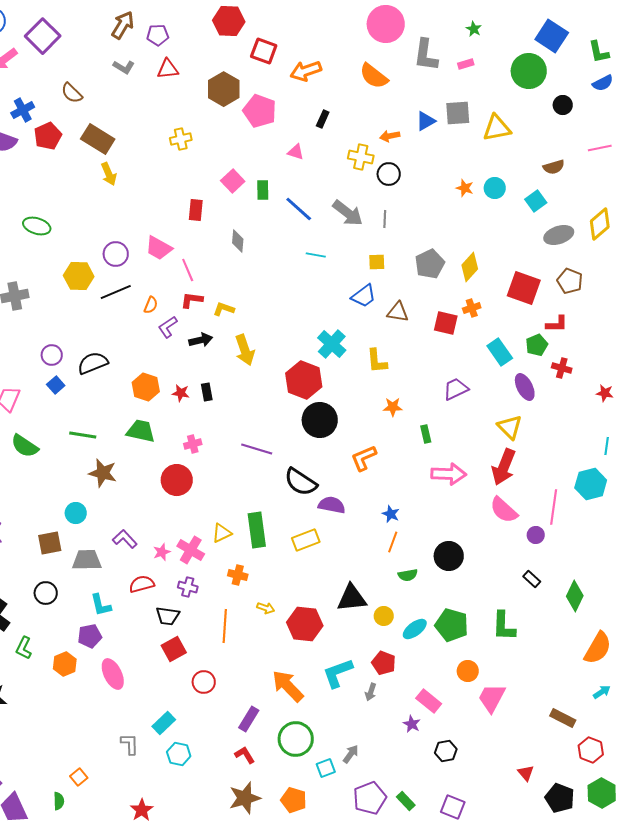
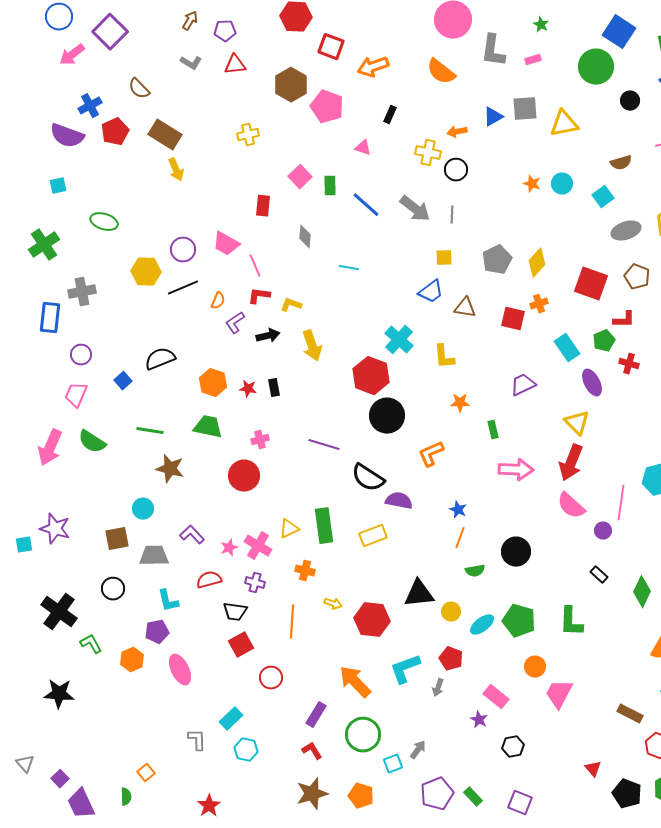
brown arrow: (123, 25) -> (190, 21), size x0.7
cyan line: (316, 255) -> (349, 268), moved
purple circle: (52, 355) -> (81, 355), moved
green L-shape: (24, 648) -> (91, 644), turned 125

